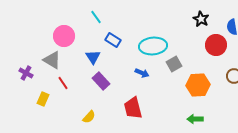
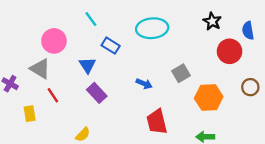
cyan ellipse: (153, 46) -> (152, 28), moved
yellow rectangle: (43, 99) -> (30, 114), turned -32
red trapezoid: (133, 108) -> (157, 122), moved

